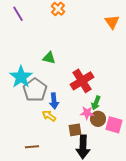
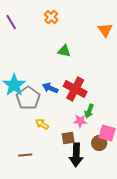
green triangle: (49, 58) -> (64, 51), moved
red cross: (82, 81) -> (75, 89), turned -30
blue arrow: (54, 101) -> (50, 88), moved, turned 119
brown circle: (98, 119) -> (99, 143), moved

